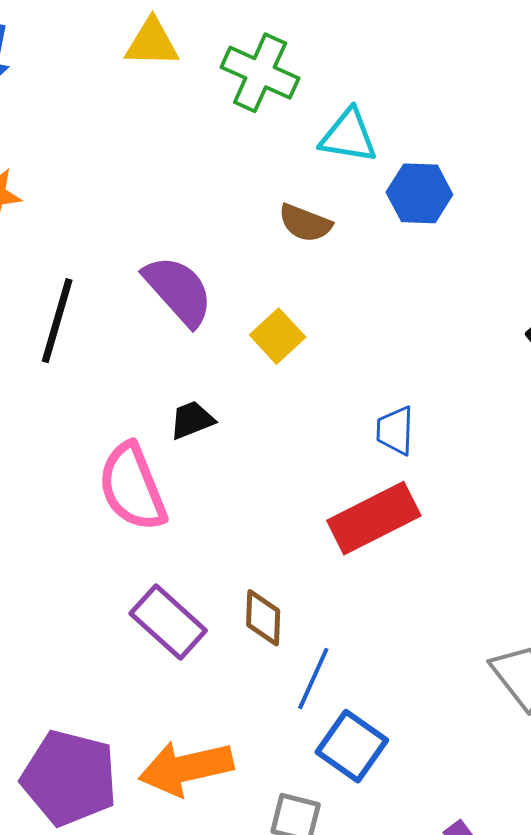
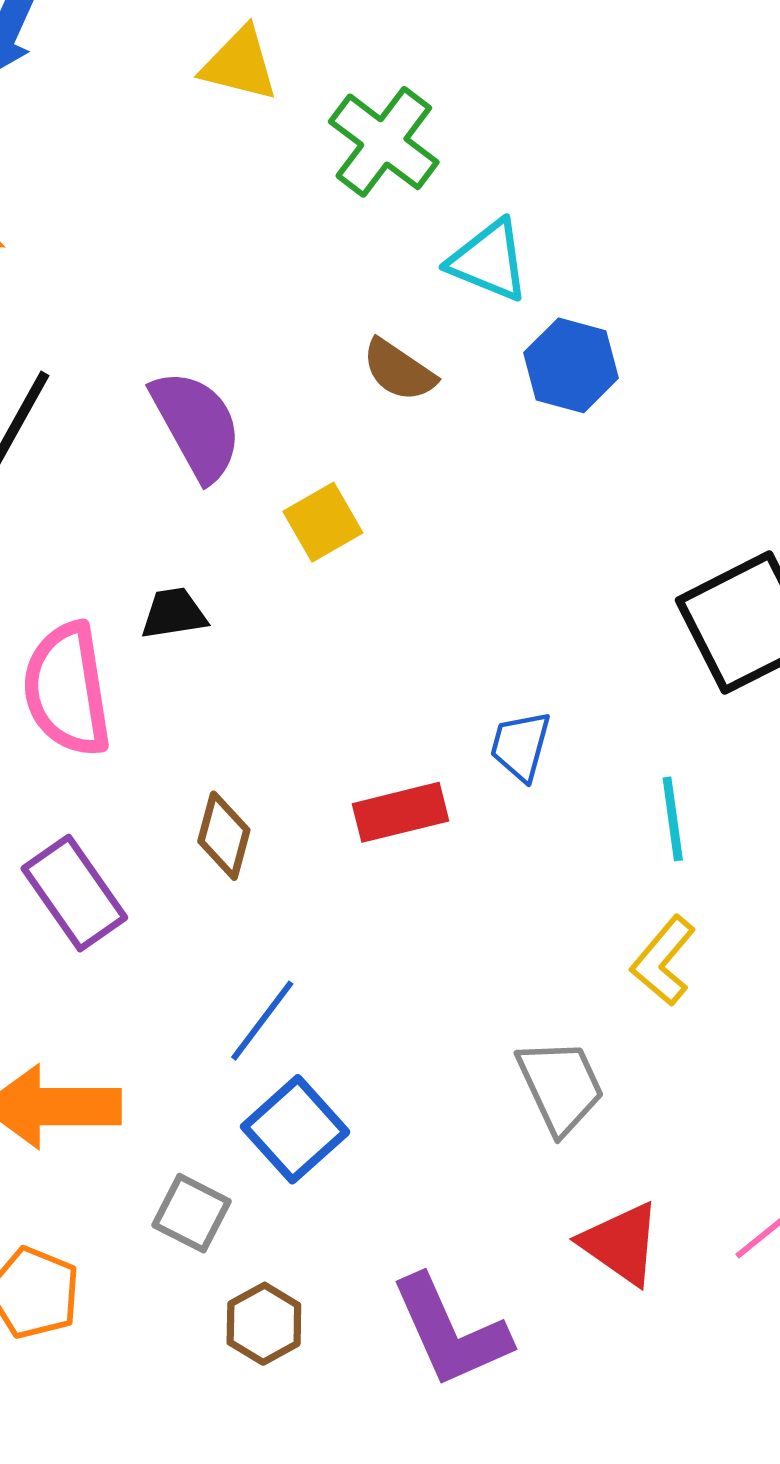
blue trapezoid: (395, 431) -> (520, 746), moved
red rectangle: (374, 518) -> (400, 812), size x0.7
brown diamond: (263, 618) -> (224, 836), moved

